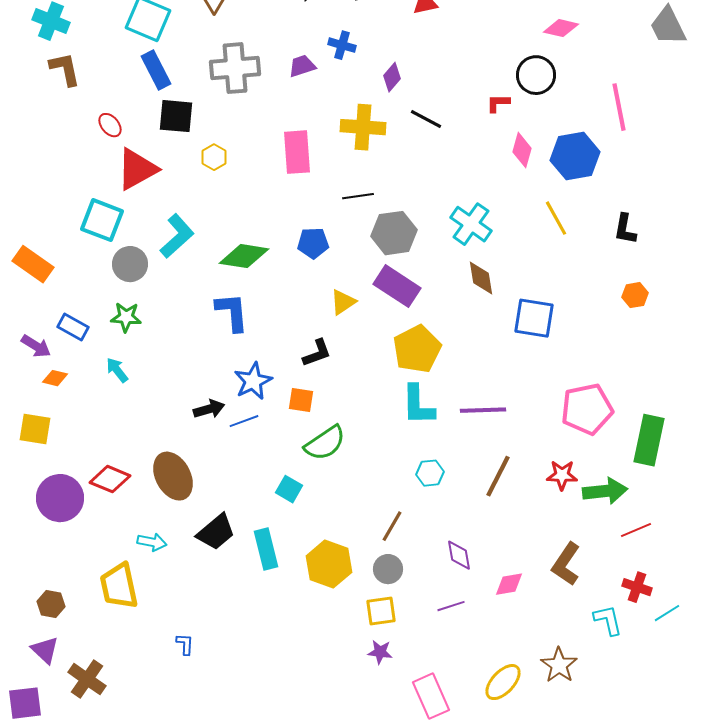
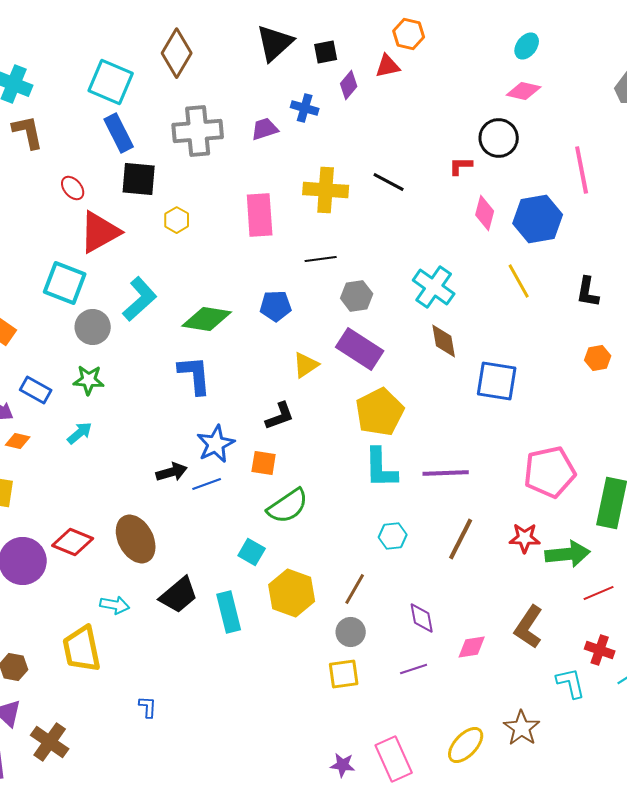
purple diamond: (392, 77) -> (349, 85), moved
gray hexagon: (394, 233) -> (357, 296), size x0.7
cyan arrow: (117, 370) -> (80, 433), turned 88
yellow hexagon: (329, 564) -> (292, 593), moved
purple star: (380, 652) -> (343, 765), moved

